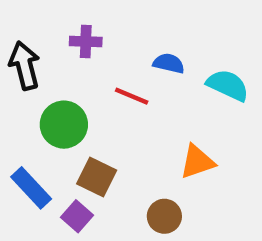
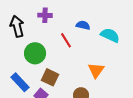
red line: (132, 96) -> (66, 40), turned 35
orange triangle: (197, 162) -> (96, 70), turned -36

